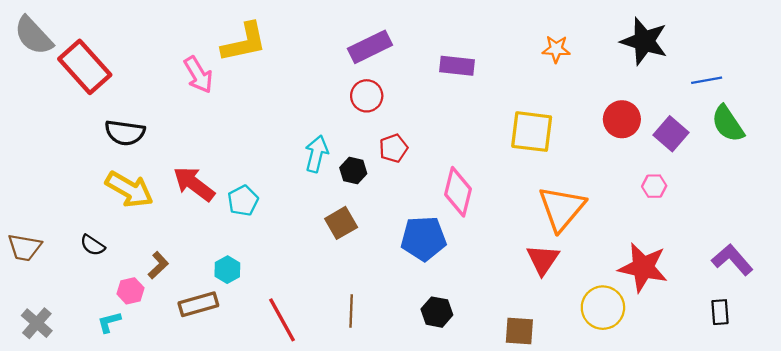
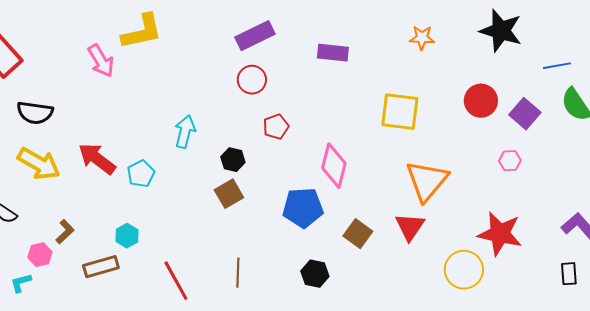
cyan arrow: (317, 154) -> (185, 132), moved
black hexagon: (353, 171) -> (233, 160), moved
brown square: (519, 331) -> (358, 234), moved, turned 32

